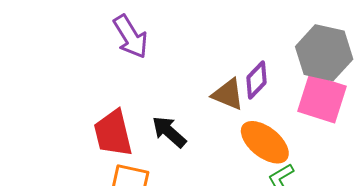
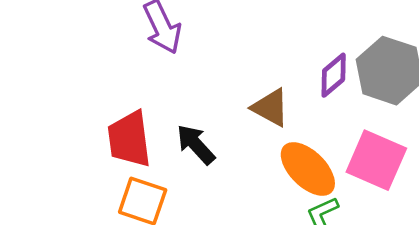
purple diamond: (256, 80) -> (334, 75), moved
pink square: (322, 99) -> (376, 160), moved

